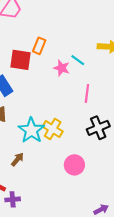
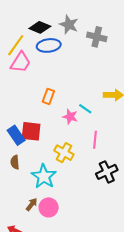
red square: (21, 60) -> (31, 131), moved
yellow cross: (53, 129) -> (64, 153), moved
pink circle: (74, 165) -> (49, 207), moved

